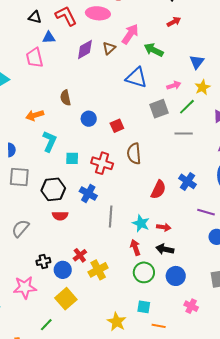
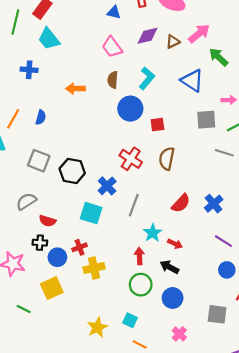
pink trapezoid: (35, 58) -> (112, 47), moved, turned -40
blue circle: (89, 119) -> (130, 109), size x1.5
cyan L-shape: (50, 141) -> (147, 78), moved
cyan square: (72, 158) -> (91, 213), moved, size x1.5
gray square: (19, 177) -> (39, 161), moved
red semicircle: (60, 216) -> (47, 221), moved
gray line: (111, 217) -> (134, 205), moved
green line: (46, 325) -> (24, 309), turned 56

